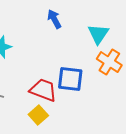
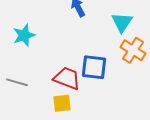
yellow square: (38, 115) -> (62, 103), turned 36

